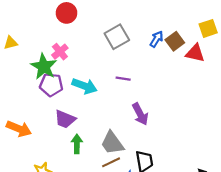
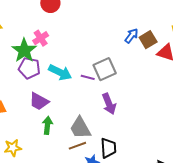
gray square: (117, 37) -> (105, 69), moved
purple line: (123, 79) -> (88, 77), moved

